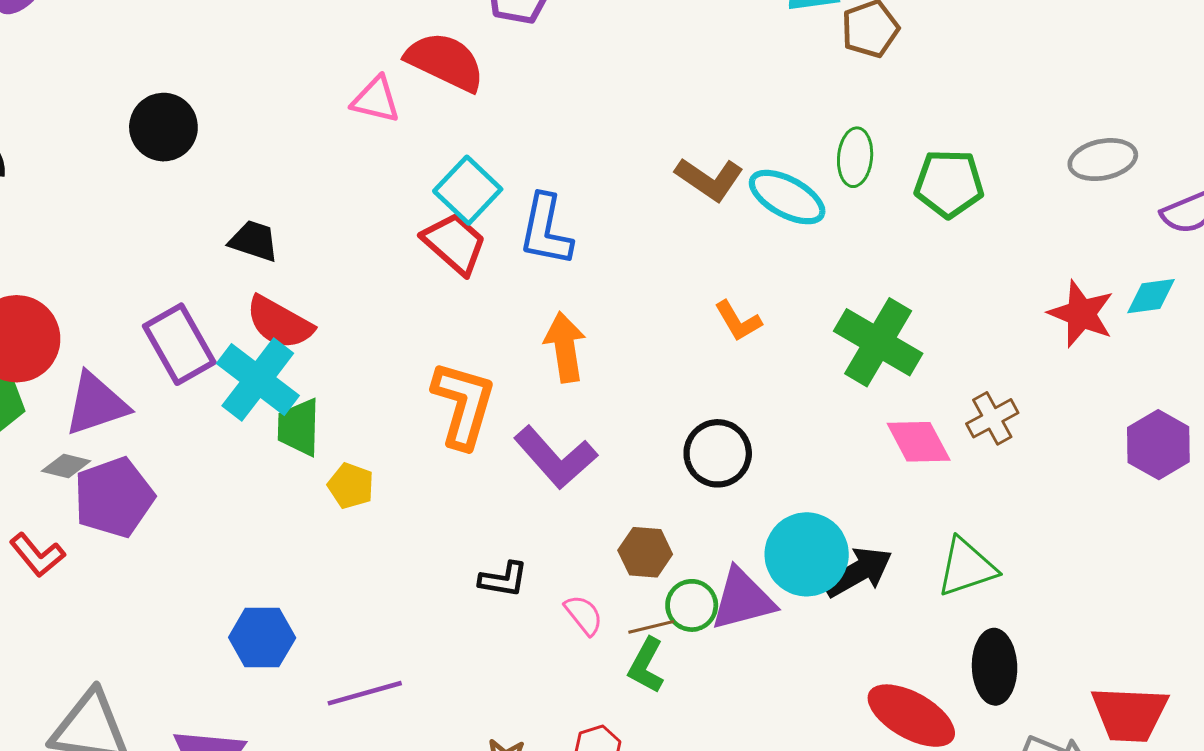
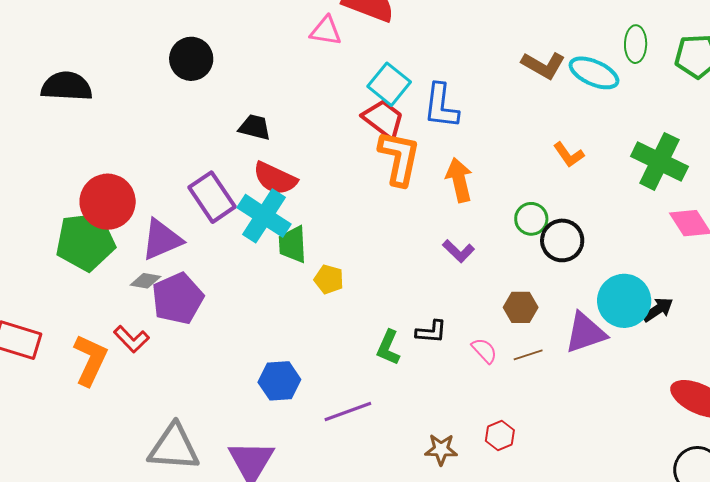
orange L-shape: (463, 405) -> (399, 158), moved
purple L-shape: (555, 457) -> (458, 251), size x0.6
black arrow: (858, 572) -> (658, 310), size x0.7
green circle: (692, 605) -> (531, 219), moved
green L-shape: (646, 665) -> (388, 348), moved

